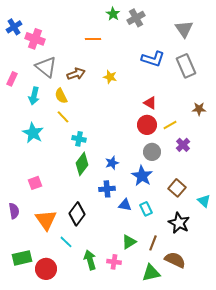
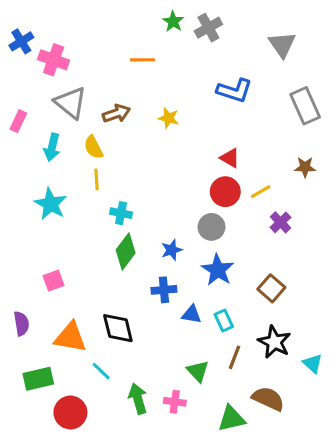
gray rectangle: (186, 66) -> (305, 106), moved
yellow line: (63, 117) -> (96, 179), turned 40
gray circle: (152, 152) -> (212, 227), moved
cyan triangle: (204, 201) -> (313, 363), moved
black diamond: (77, 214) -> (118, 328), turned -50
orange triangle: (46, 220) -> (70, 337), turned -45
green triangle: (129, 242) -> (198, 371), turned -42
brown line: (153, 243) -> (235, 357), moved
green rectangle: (22, 258) -> (38, 379), moved

